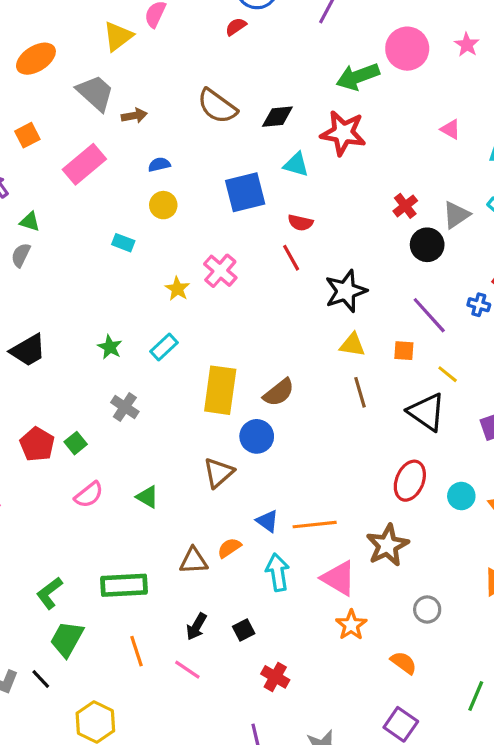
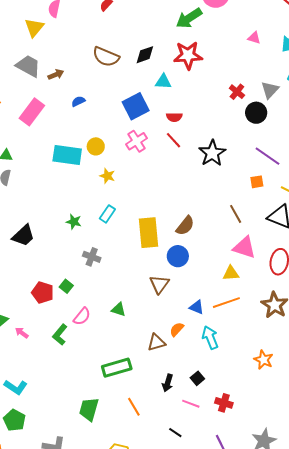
yellow circle: (163, 205) -> (96, 146), moved
cyan rectangle: (123, 243) -> (67, 155), size x2.0
pink cross: (220, 271) -> (137, 141), moved, turned 30
yellow triangle: (352, 345) -> (231, 273), moved
pink triangle: (339, 578) -> (244, 248), moved
green L-shape: (49, 593) -> (60, 335), moved
pink line: (187, 670) -> (191, 404), moved
black line: (41, 679) -> (175, 433), moved

